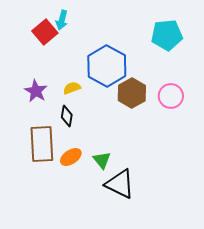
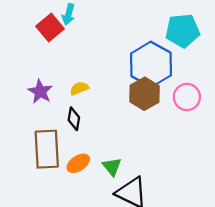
blue hexagon: (107, 66) -> (151, 64), moved

